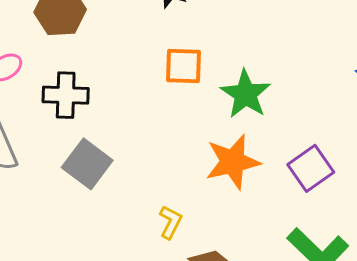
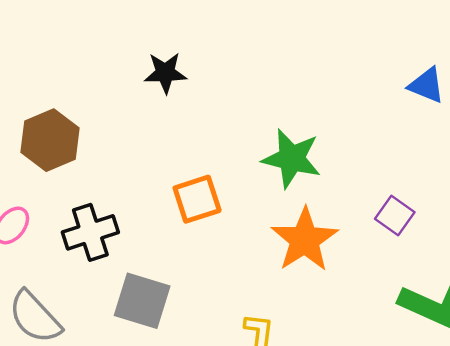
orange square: (183, 66) -> (197, 199), moved
purple square: (311, 168) -> (395, 216), size x0.7

